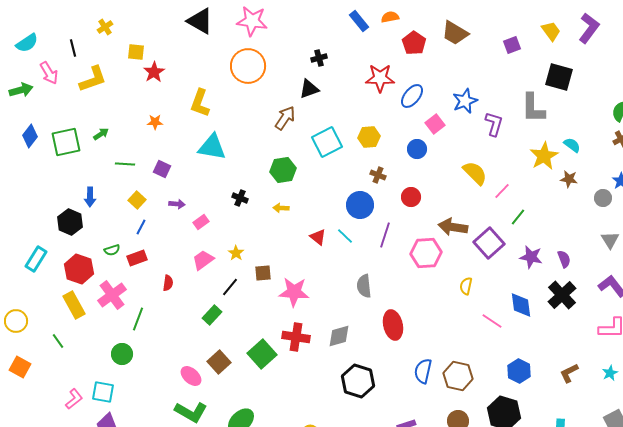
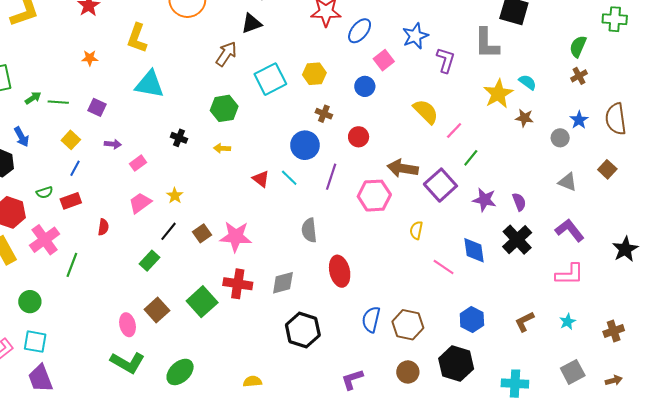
green arrow: (101, 134) -> (33, 98), moved
blue arrow: (90, 197) -> (21, 137), turned -30
gray triangle: (610, 240) -> (567, 182), turned -36
brown square: (263, 273) -> (202, 233), moved, turned -30
green circle: (122, 354) -> (30, 302), moved
pink ellipse: (191, 376) -> (128, 325), turned 35

